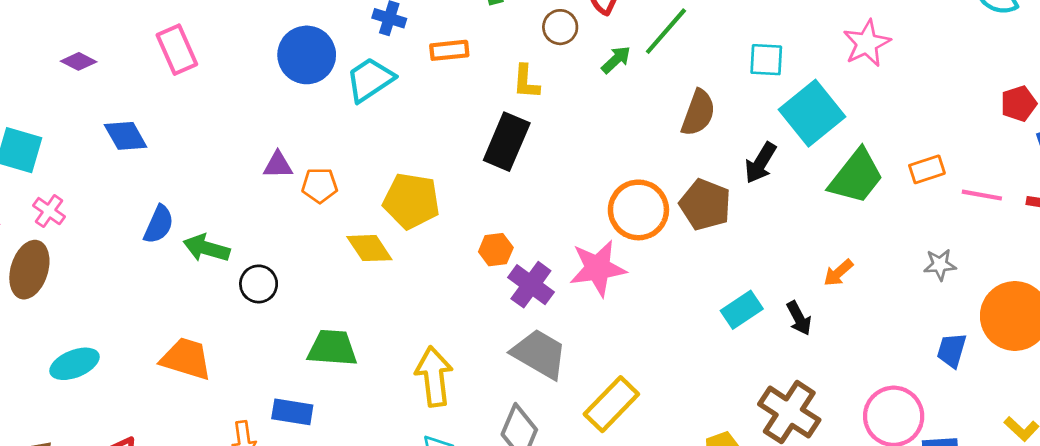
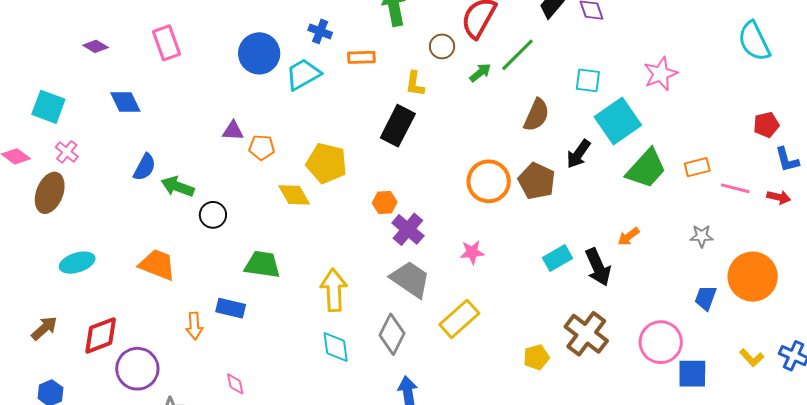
pink star: (598, 268) -> (472, 252), moved, size x0.6
black arrow: (799, 318) -> (598, 267), size x1.5

